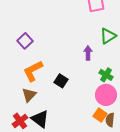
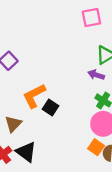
purple arrow: (88, 53) -> (96, 75), moved, turned -72
orange L-shape: (33, 71) -> (34, 96), moved

